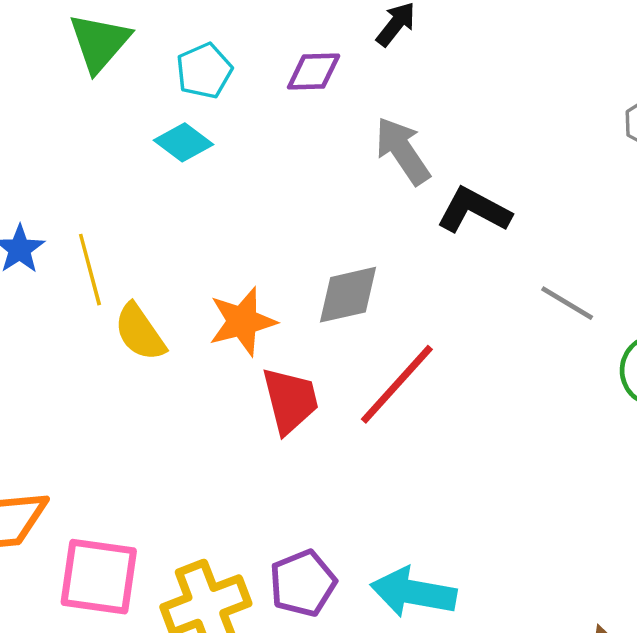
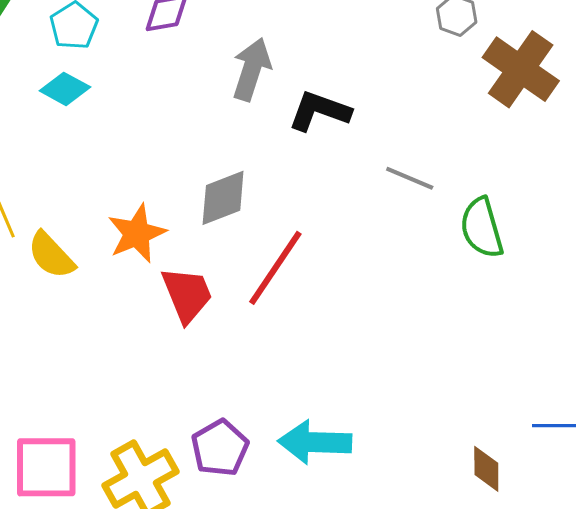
gray arrow: (402, 151) -> (252, 69), turned 60

